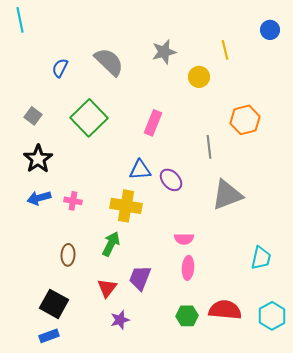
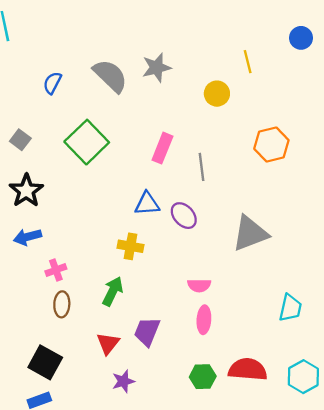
gray star: (164, 52) -> (157, 68), moved
gray line: (209, 147) -> (202, 167), moved
pink cross: (73, 201) -> (56, 270), moved, turned -30
yellow cross: (126, 206) -> (130, 246), size x0.7

